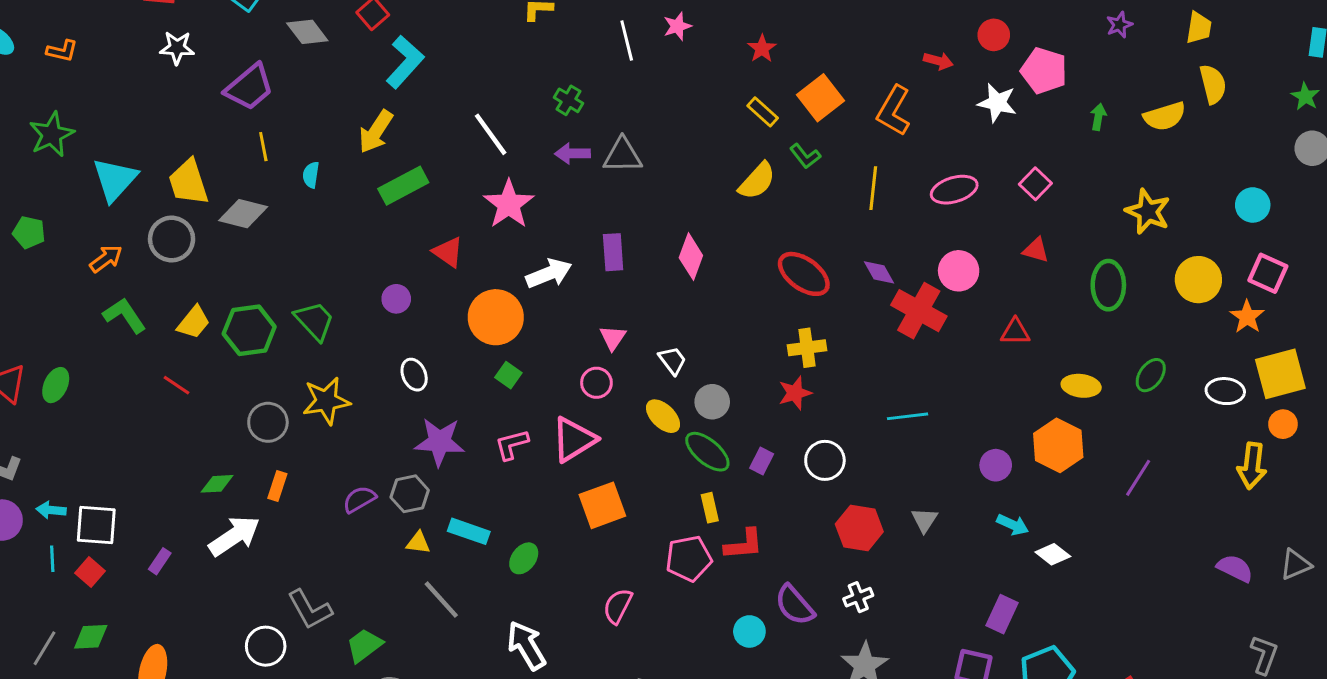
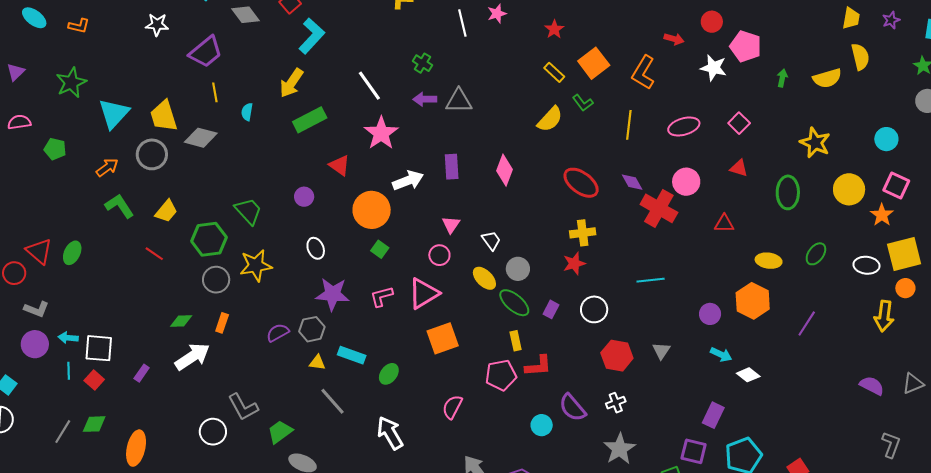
purple star: (1119, 25) -> (891, 20), moved
green hexagon: (249, 330) -> (209, 239), moved

